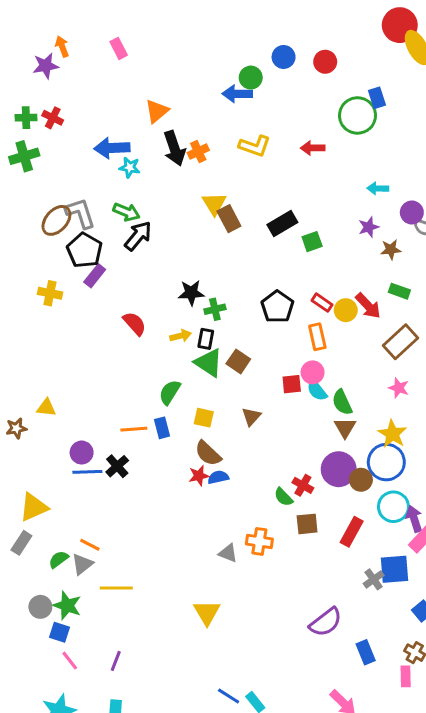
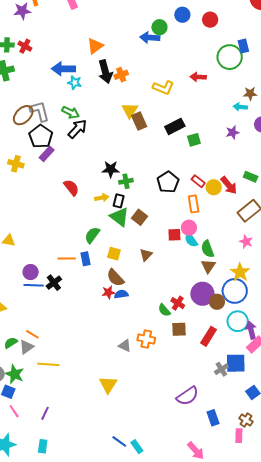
yellow L-shape: (255, 146) -> (163, 88), moved
brown star: (391, 250) -> (250, 94), moved

